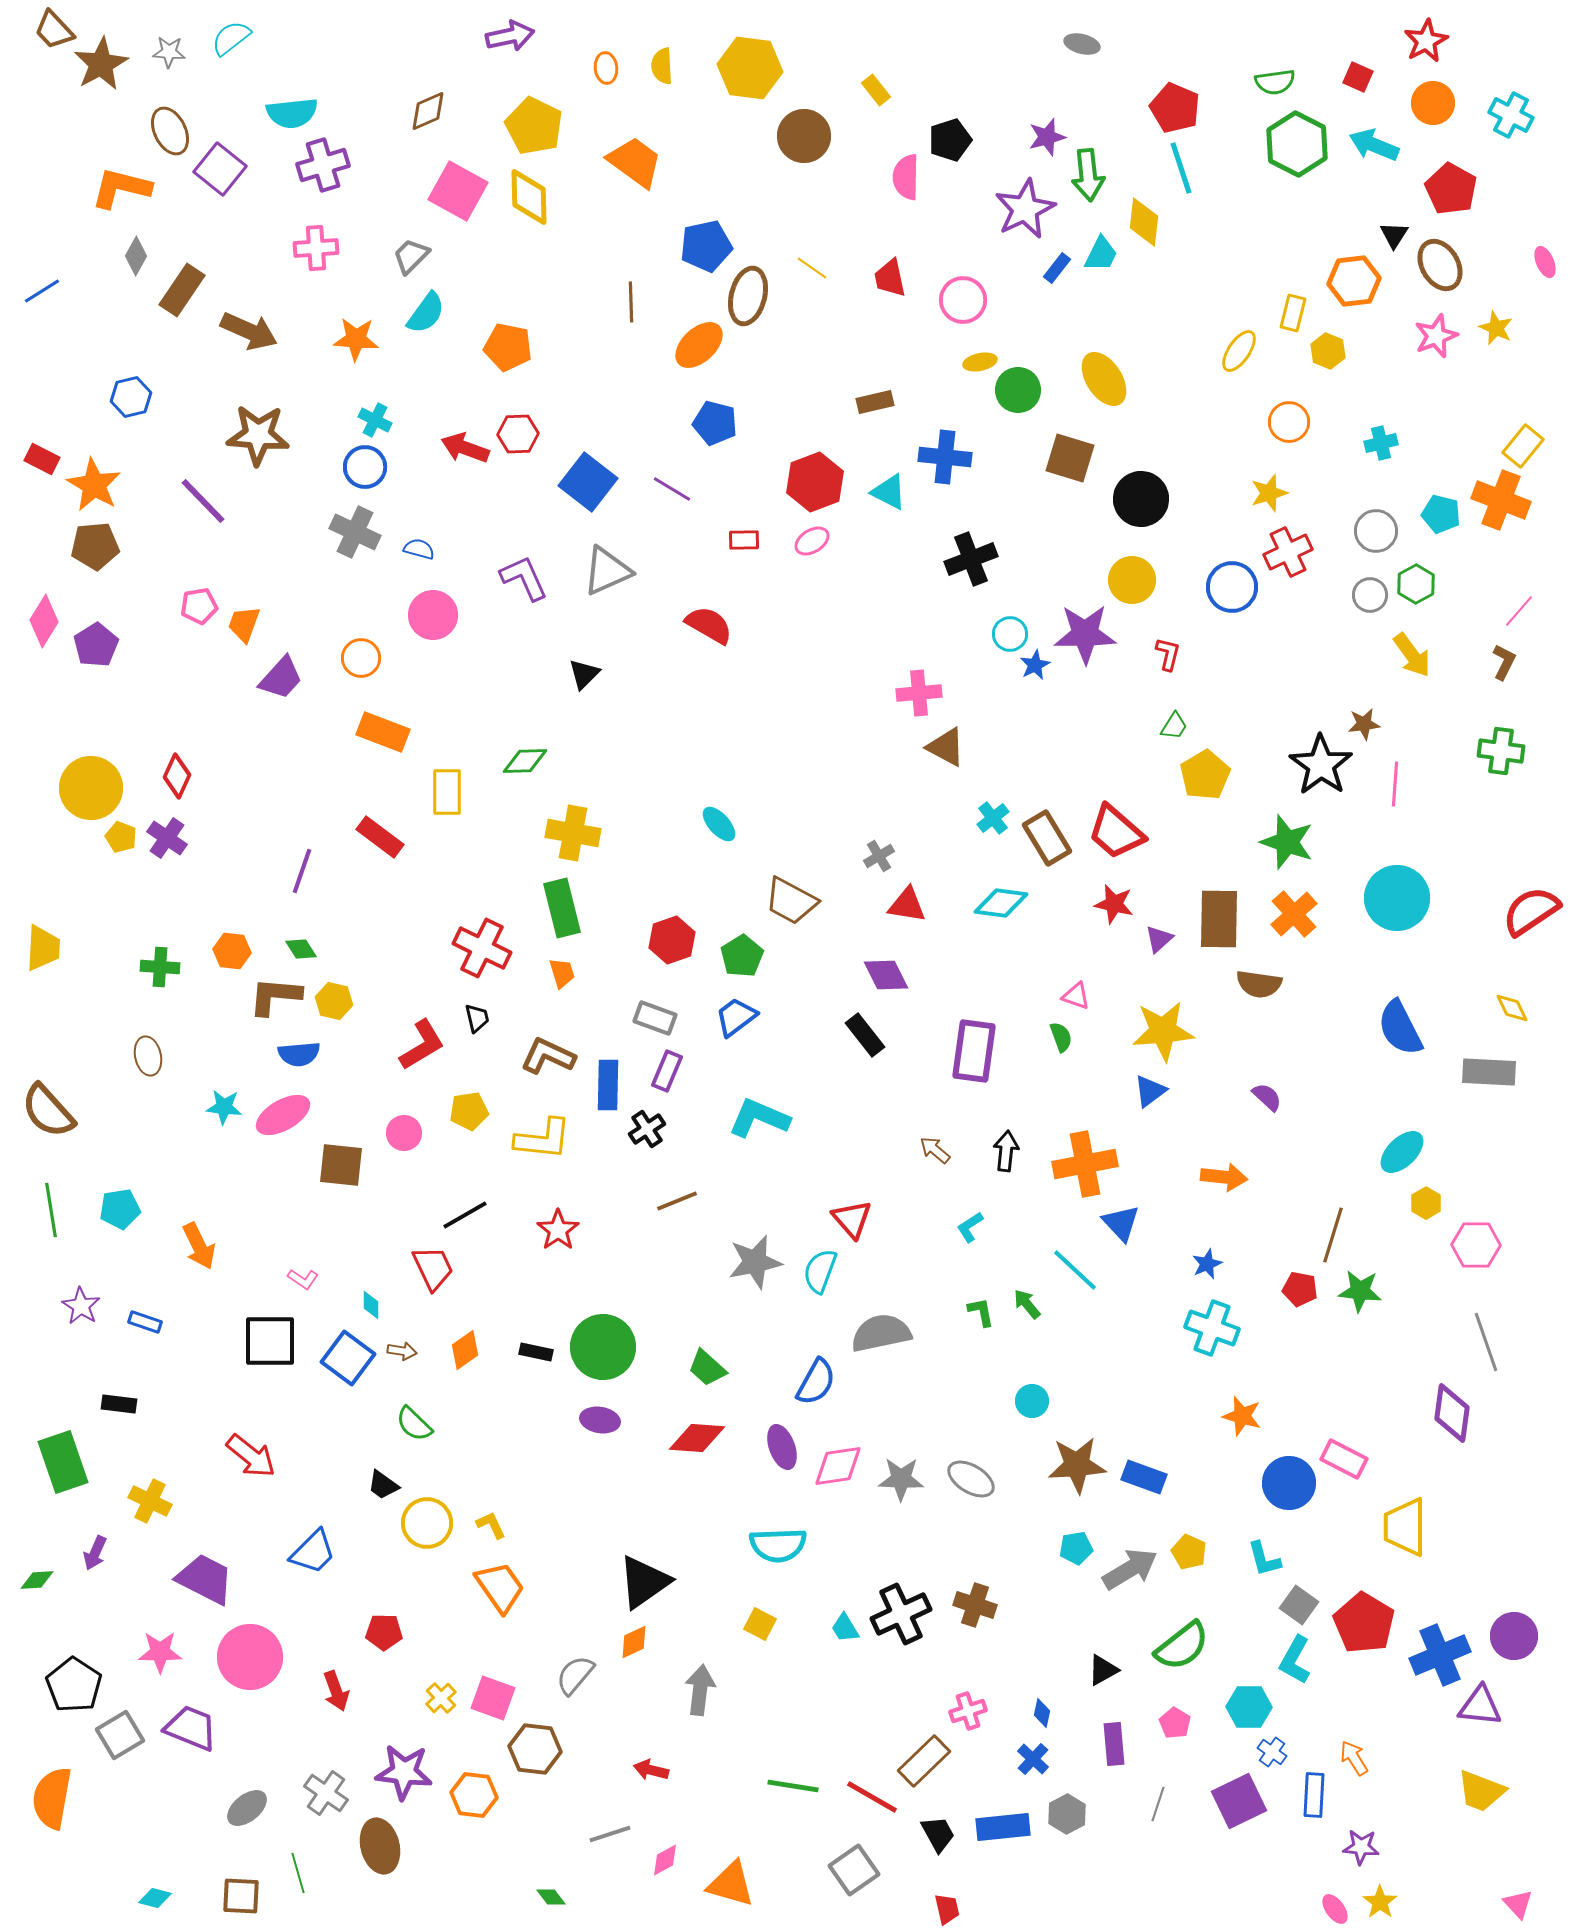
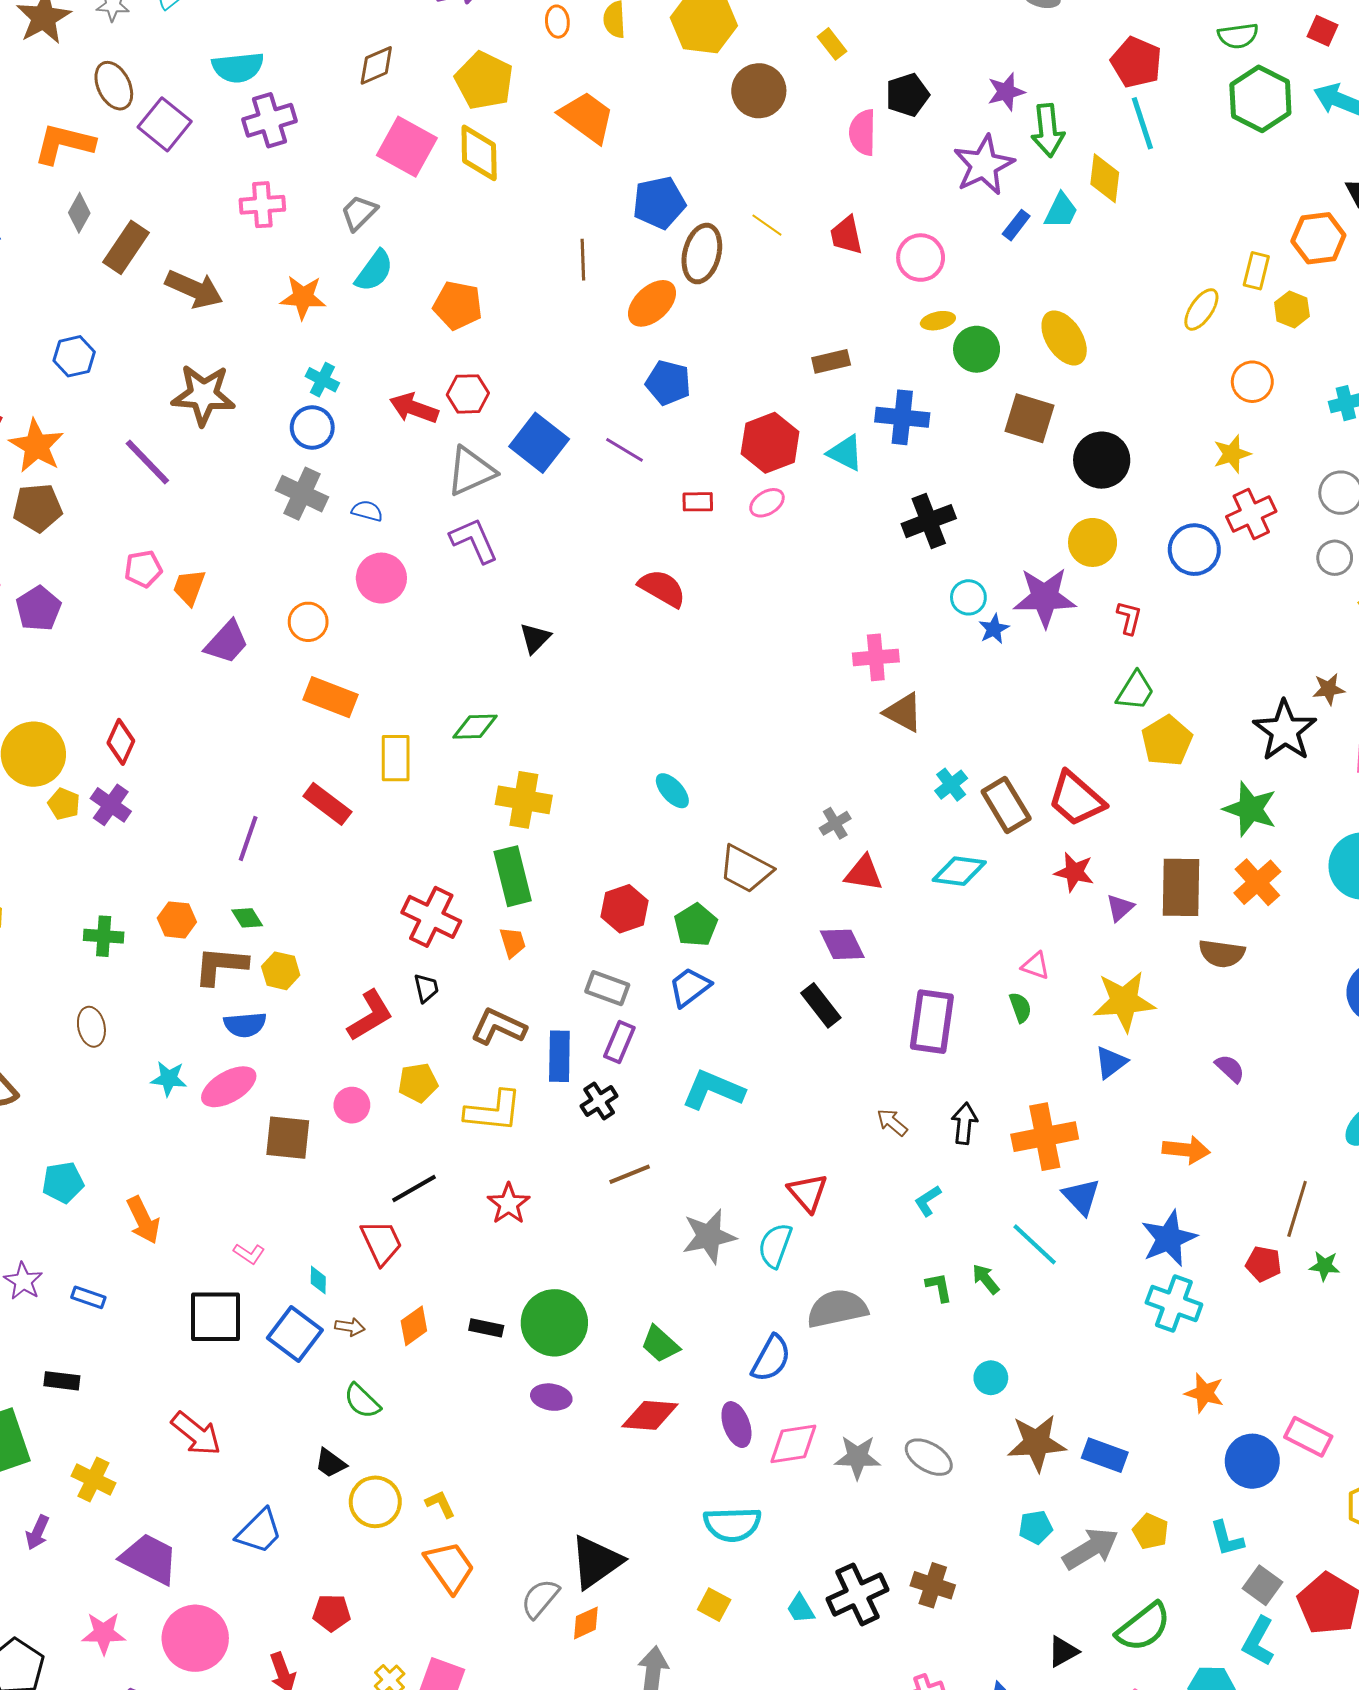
gray triangle: (607, 571) -> (471, 471), moved
green trapezoid: (1174, 726) -> (1135, 691), size x1.4
blue star: (1207, 1264) -> (1169, 1238), size x1.8
green star: (1360, 1291) -> (1325, 1266), size x0.7
gray semicircle: (575, 1675) -> (540, 1599), moved

